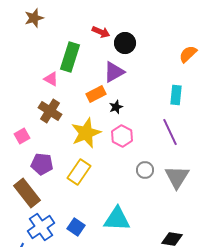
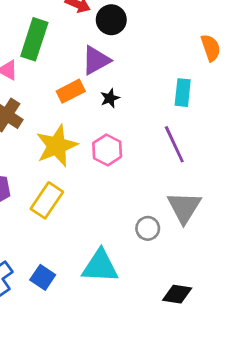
orange semicircle: (188, 54) -> (211, 48), moved, turned 114
black star: (116, 107) -> (110, 98), moved
gray circle: (145, 170) -> (148, 228), moved

